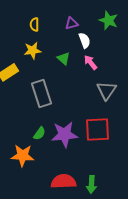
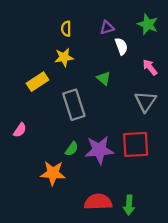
green triangle: (64, 58) -> (104, 78), moved
pink arrow: (91, 62) -> (150, 67), moved

